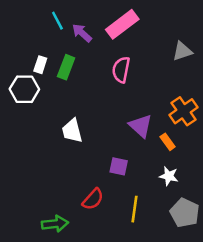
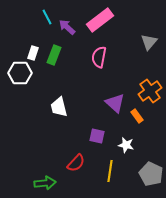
gray triangle: (182, 51) -> (149, 42), turned -30
white star: (169, 176) -> (126, 145), moved

